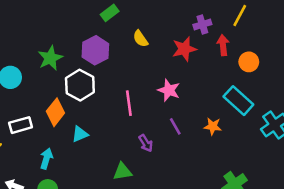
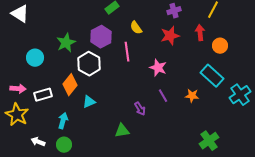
purple cross: (202, 24) -> (174, 11), moved
pink line: (129, 103) -> (127, 52), moved

